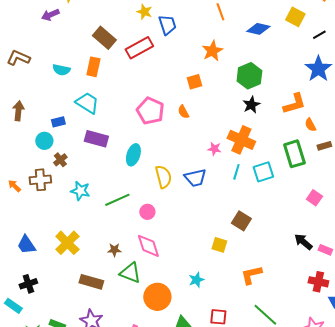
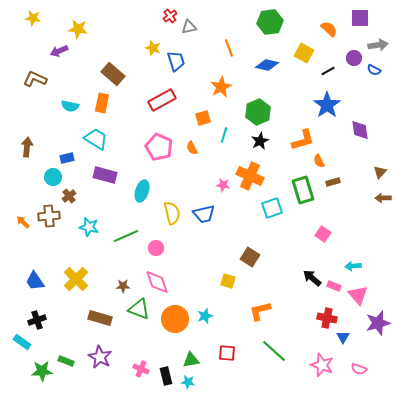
red rectangle: (139, 48) -> (162, 100), moved
brown L-shape: (18, 58) -> (35, 79), moved
cyan line: (236, 172) -> (224, 135), moved
orange circle: (157, 297) -> (175, 319), moved

